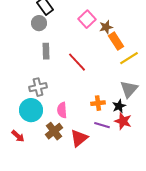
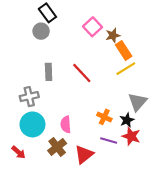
gray rectangle: (46, 51) -> (49, 72), moved
yellow line: (129, 58) -> (126, 69), moved
gray cross: (38, 87) -> (29, 97), moved
orange cross: (98, 103) -> (104, 117), turned 32

